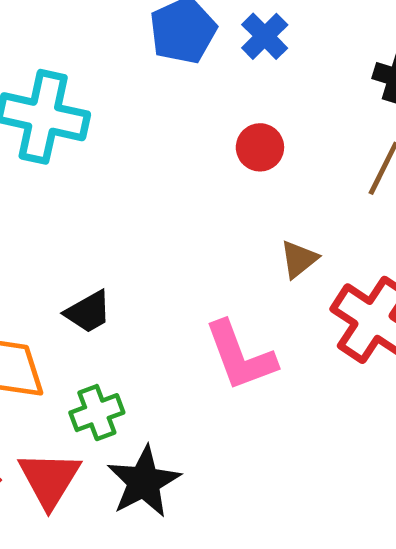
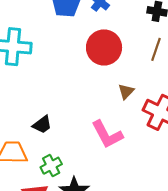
red circle: (260, 147) -> (104, 47), size x1.8

